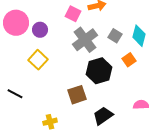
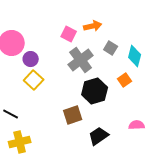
purple circle: (40, 30) -> (31, 59), moved
gray square: (115, 36) -> (111, 48), moved
yellow cross: (50, 122) -> (20, 142), moved, size x1.5

